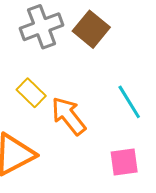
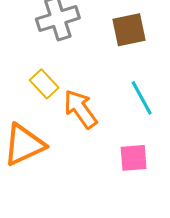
brown square: (91, 29) -> (129, 30), moved, turned 36

